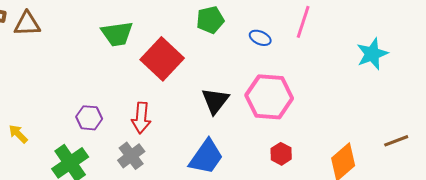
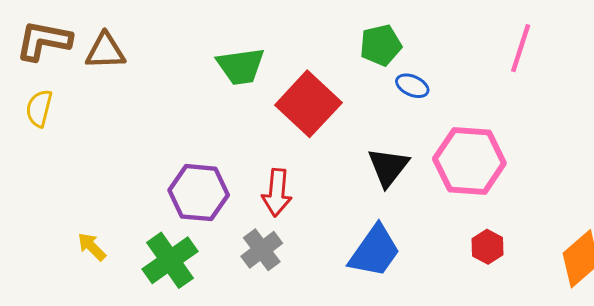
blue ellipse: (260, 38) -> (412, 86), moved
purple hexagon: (89, 118) -> (199, 193), size x1.5
yellow arrow: (18, 134) -> (92, 247), moved

